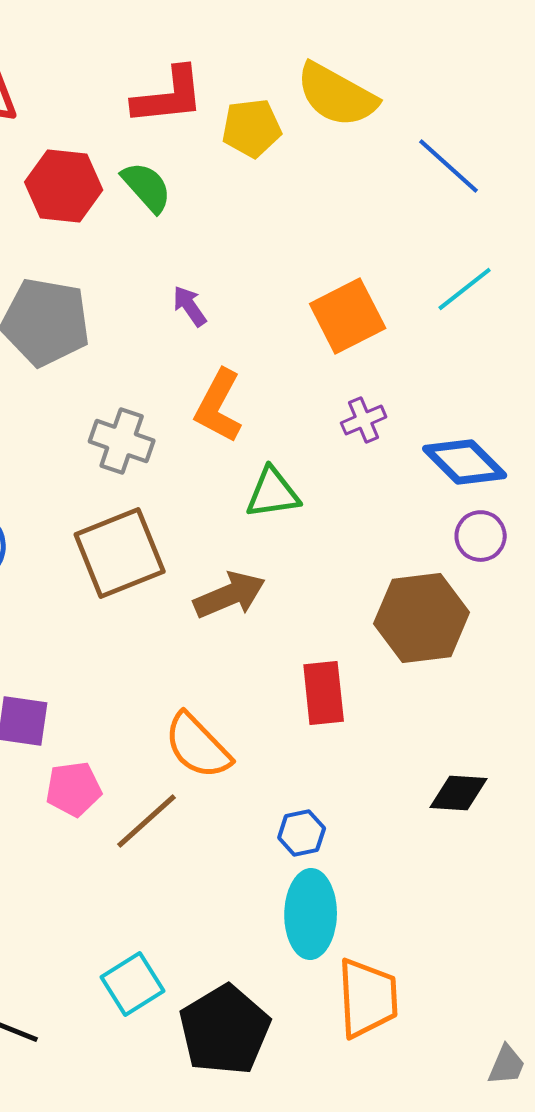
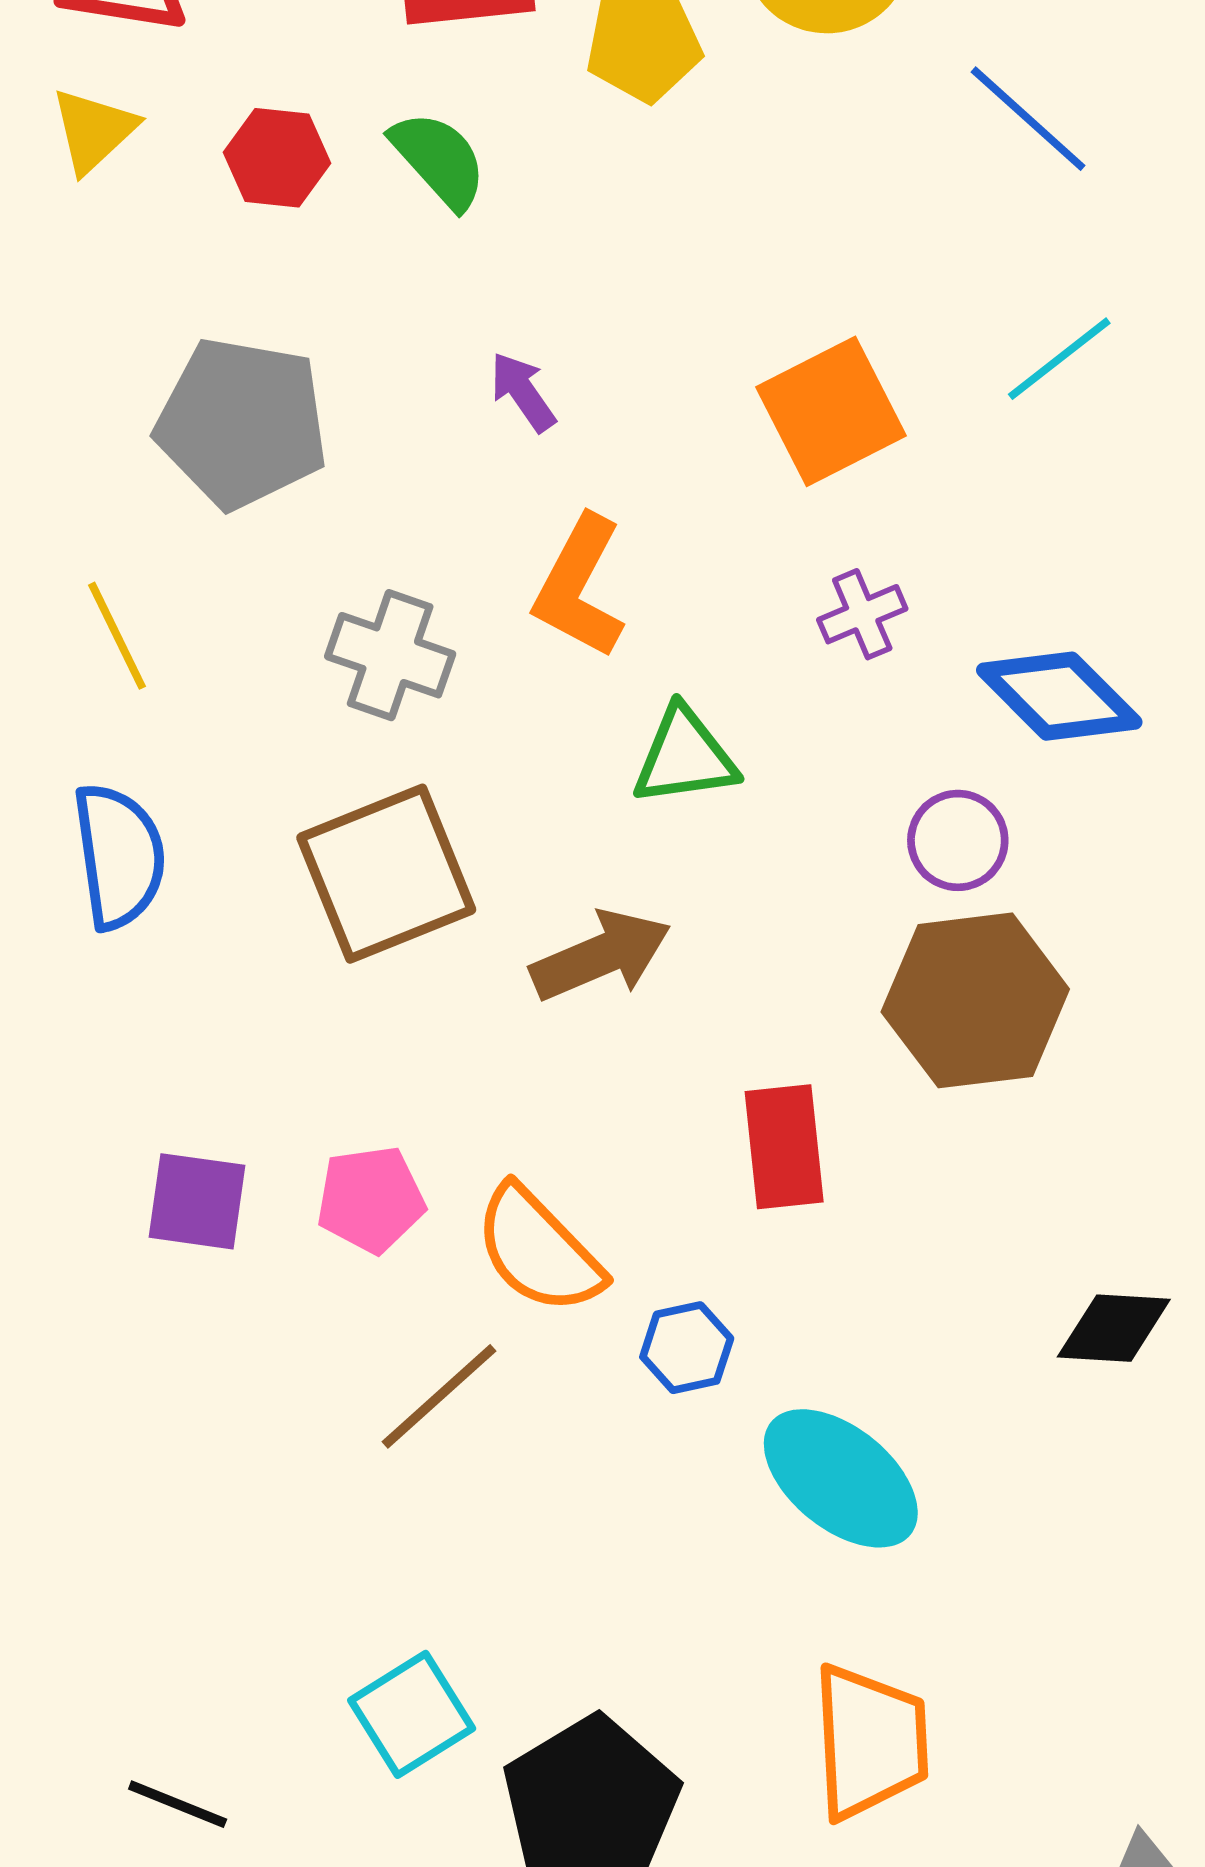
red hexagon: (64, 186) -> (277, 158), size x0.7
purple circle: (481, 536) -> (958, 840), moved
pink pentagon: (74, 789) -> (371, 1199), moved
black diamond: (459, 793) -> (1114, 1328), moved
blue hexagon: (302, 833) -> (687, 1348), moved
cyan ellipse: (311, 914) -> (841, 1478), moved, turned -52

